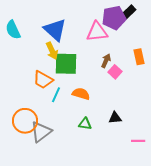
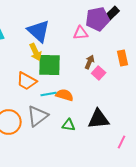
pink triangle: (97, 32) -> (81, 33), size x0.7
cyan line: (56, 95) -> (49, 94), moved, turned 56
black triangle: (115, 118) -> (99, 119), size x1.6
gray triangle: (41, 132) -> (38, 116), moved
pink line: (138, 141) -> (122, 142), turned -64

